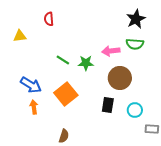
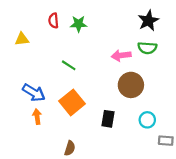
green star: (86, 63) -> (79, 24), moved
black rectangle: (108, 105) -> (108, 119), moved

